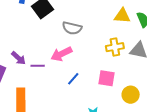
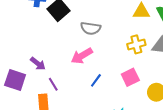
purple line: (38, 66) -> (53, 84), moved, turned 64
pink square: (107, 78) -> (130, 77), turned -30

